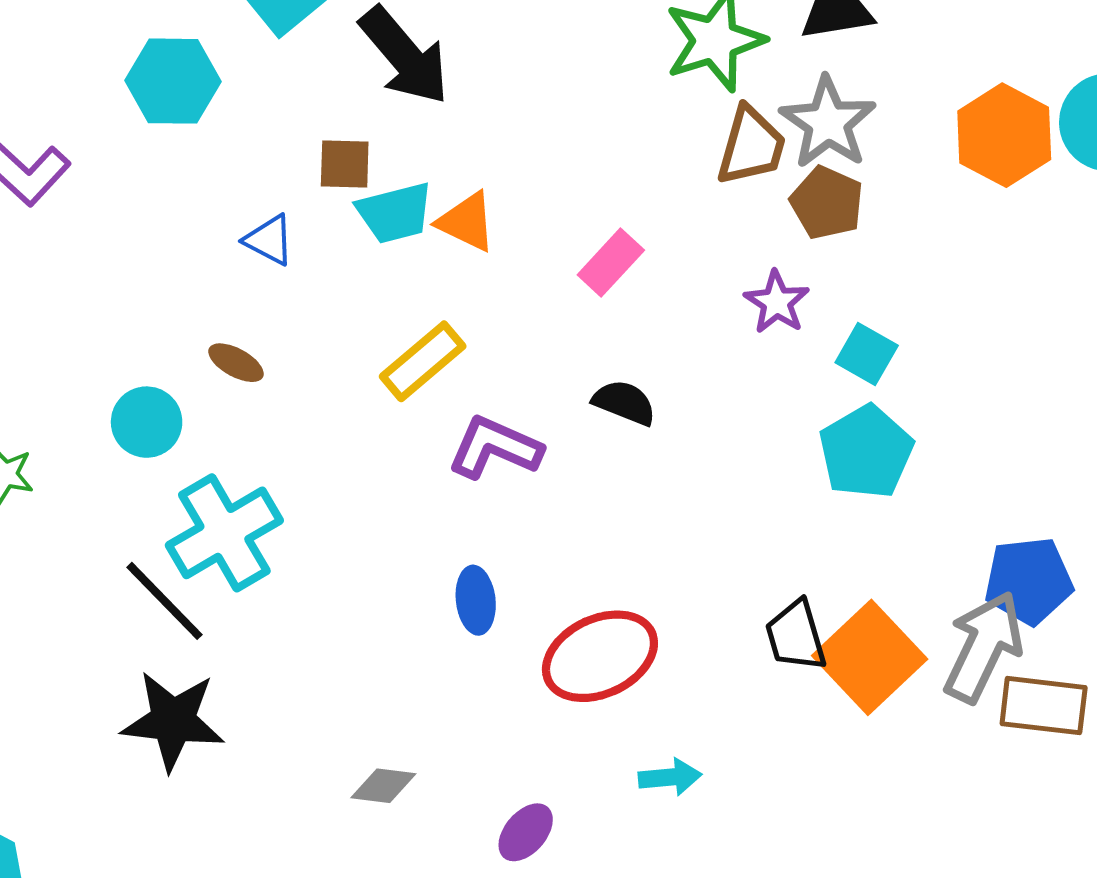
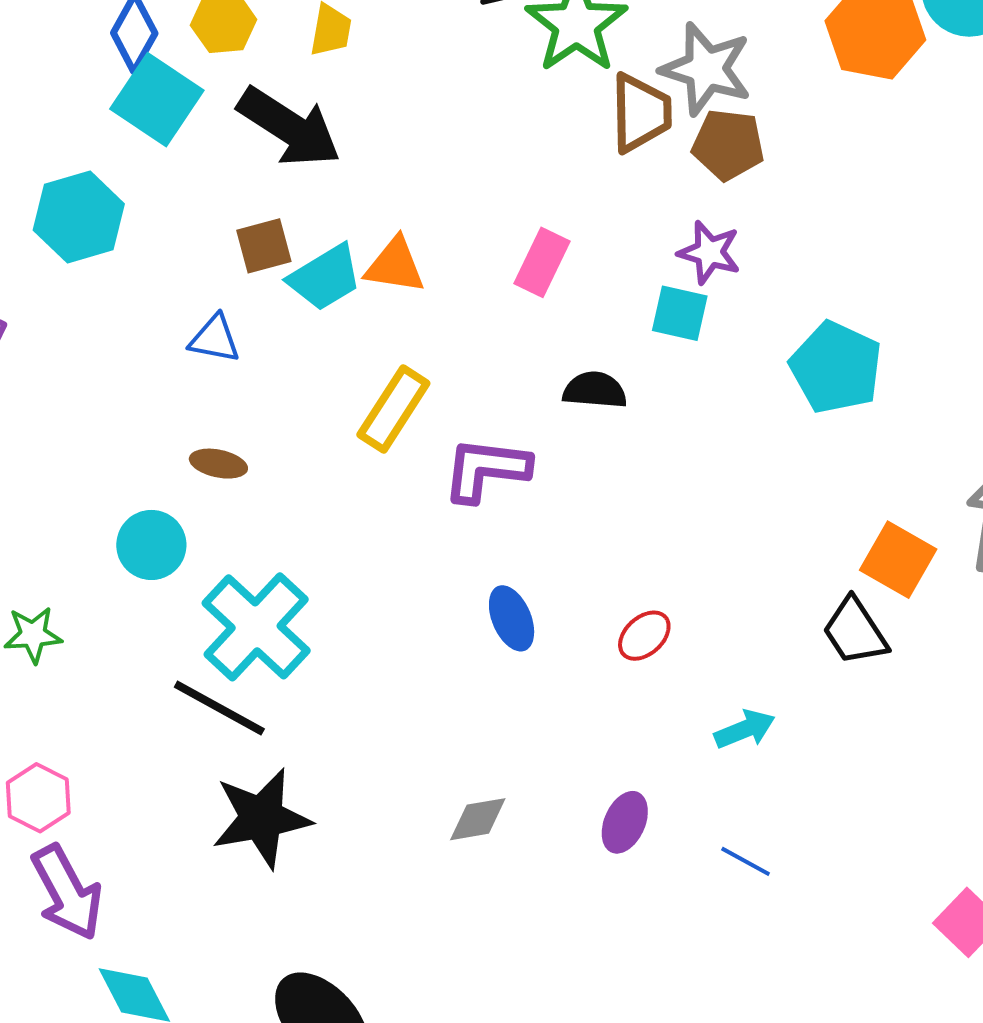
cyan square: (867, 354) -> (680, 313), moved
black trapezoid: (796, 636) -> (855, 632), moved
red ellipse: (600, 656) -> (644, 636), size x0.5
orange square: (870, 657) -> (898, 560), size x0.7

